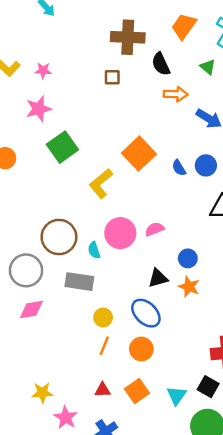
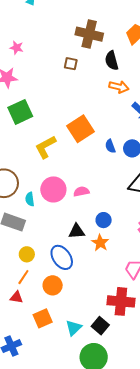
red triangle: (103, 390) -> (16, 297), moved

